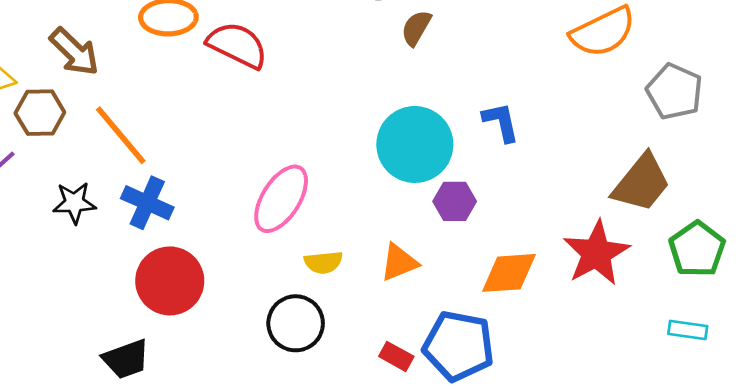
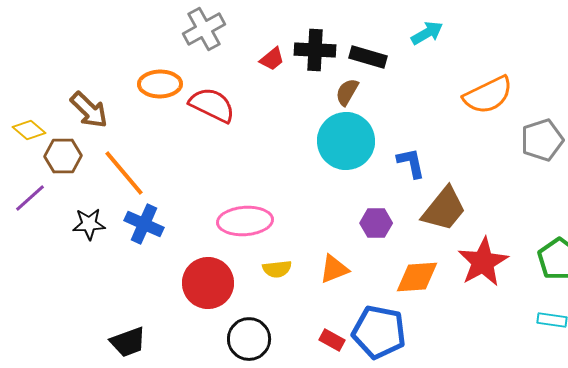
gray pentagon: (675, 91) -> (542, 140), turned 30
cyan circle: (415, 144) -> (346, 141), moved
brown trapezoid: (641, 183) -> (444, 209), moved
pink ellipse: (281, 199) -> (245, 221), turned 54
red circle: (170, 281) -> (208, 283), moved
black circle: (296, 323) -> (249, 339), moved

